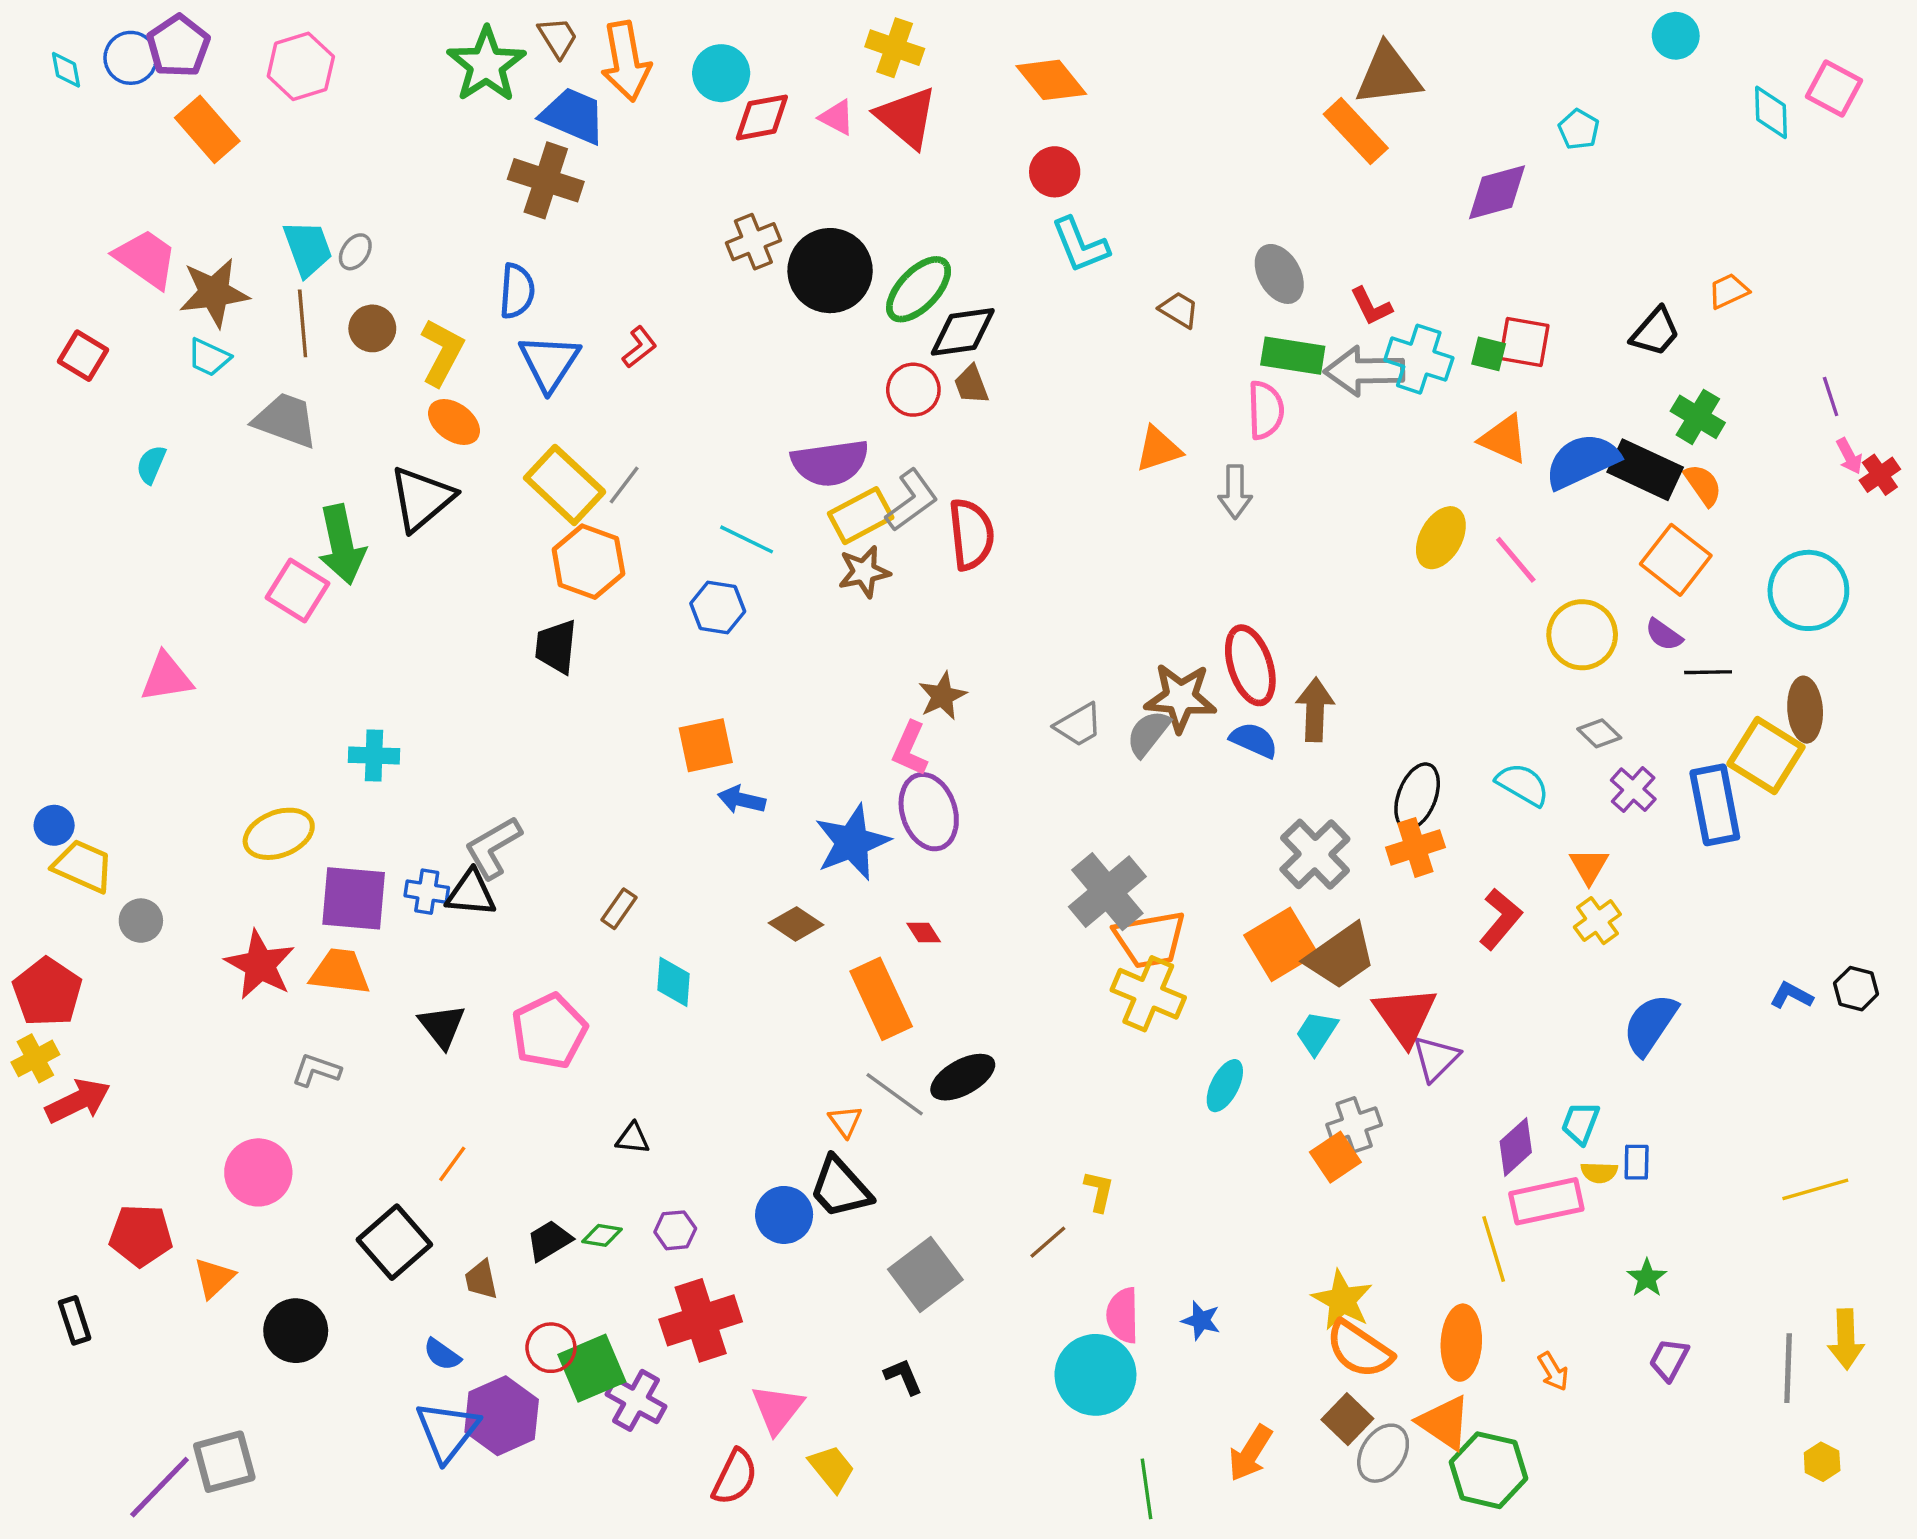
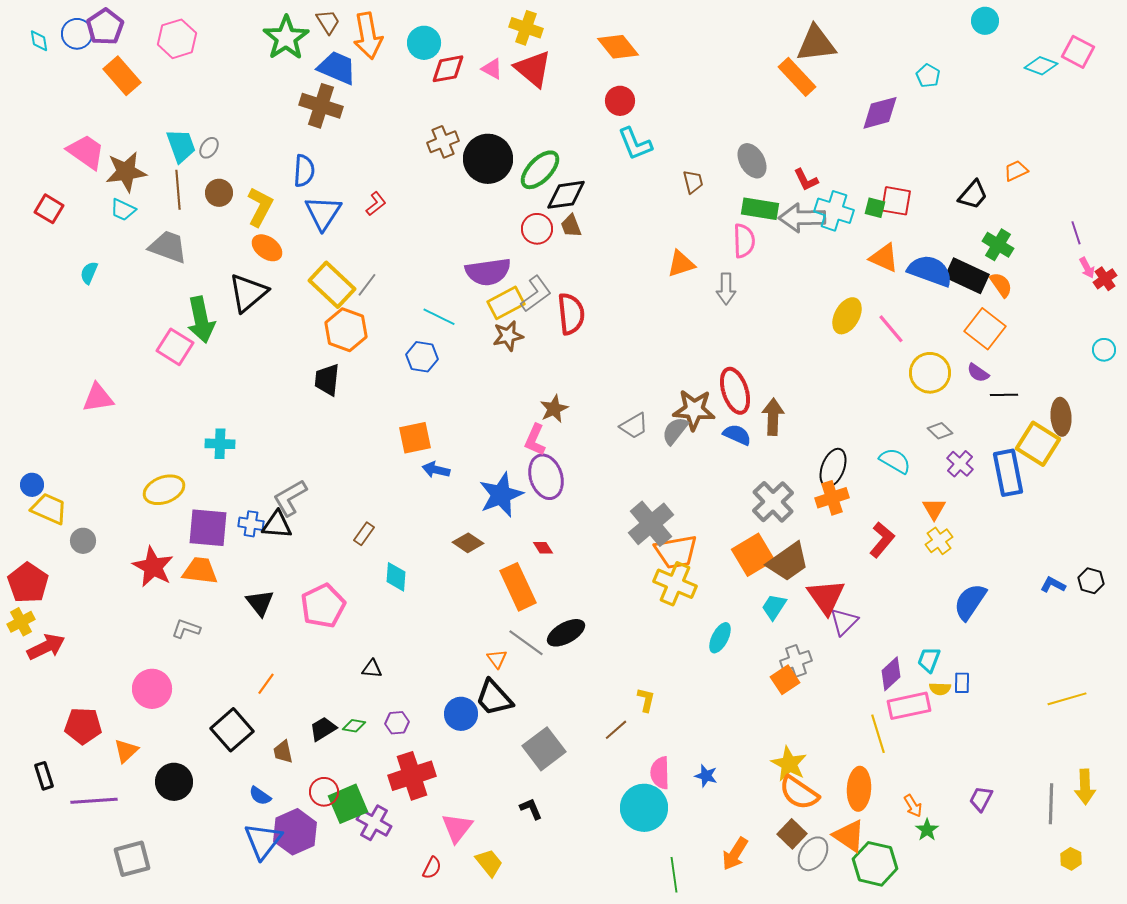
cyan diamond: (1771, 112) -> (1041, 66), turned -68
brown trapezoid: (1179, 310) -> (693, 182), turned 45
blue semicircle: (1582, 461) -> (930, 271), turned 45
cyan circle: (1808, 590) -> (1104, 350), moved, size x0.5
green star: (1647, 1278) -> (927, 830), moved
red semicircle: (735, 1477) -> (432, 868), size x0.7
purple line: (160, 1487) -> (94, 801), moved, turned 42

